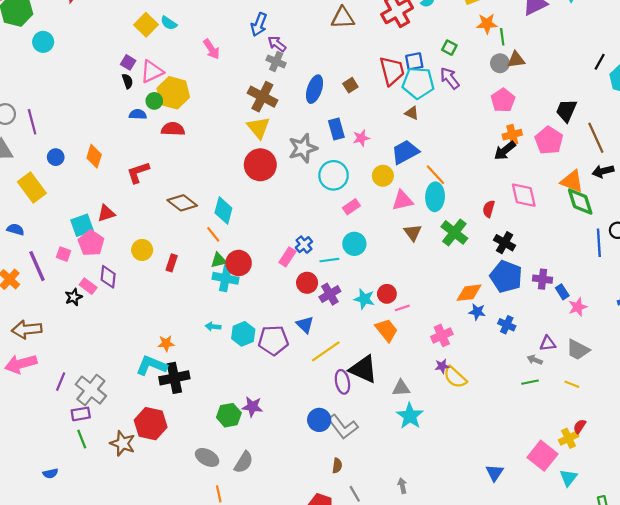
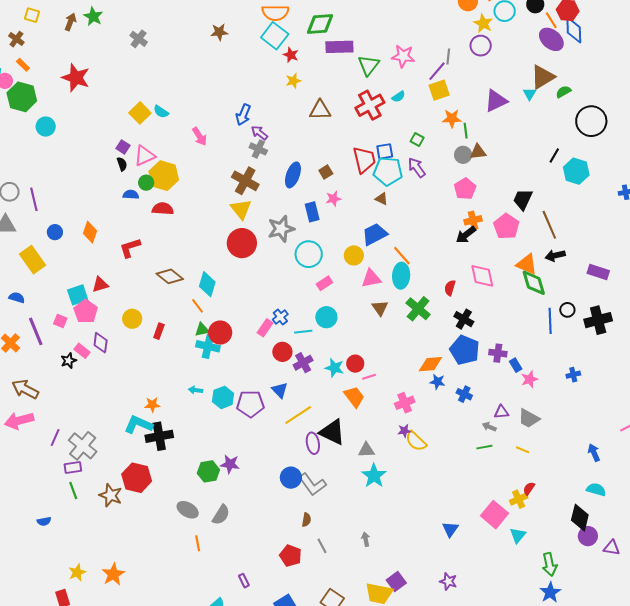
pink star: (361, 138) -> (333, 199), moved
brown arrow: (27, 329) -> (25, 389), turned 32

